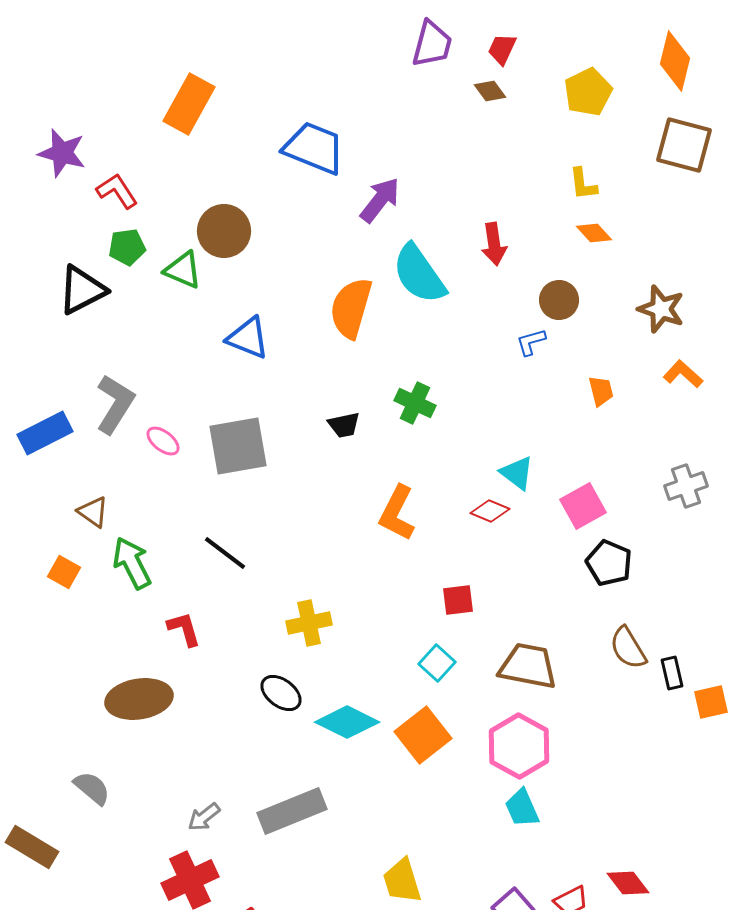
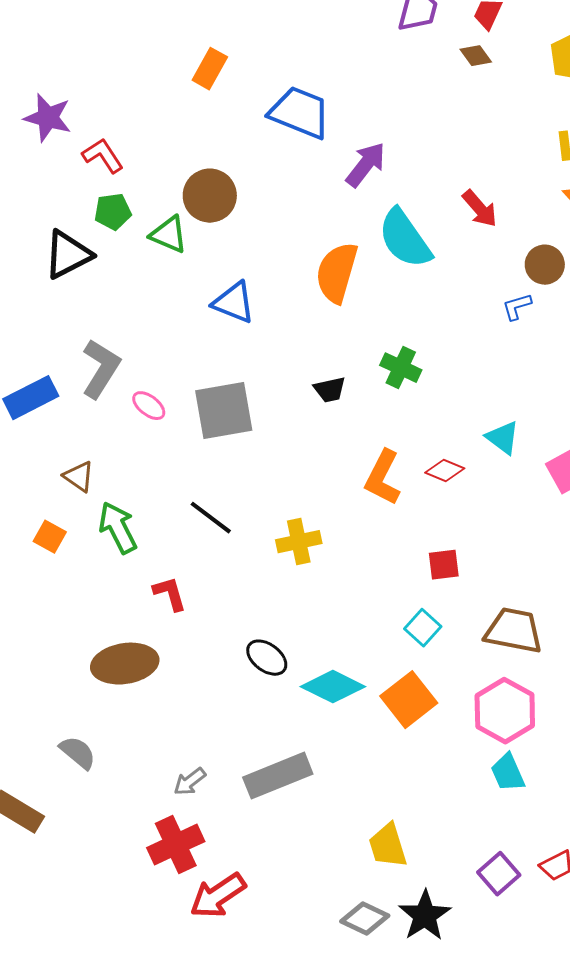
orange rectangle: (189, 104) -> (210, 69), moved, size x0.7
red arrow: (494, 244) -> (480, 209), turned -33
red diamond: (490, 511) -> (445, 471), moved
yellow cross: (309, 623) -> (299, 542), moved

